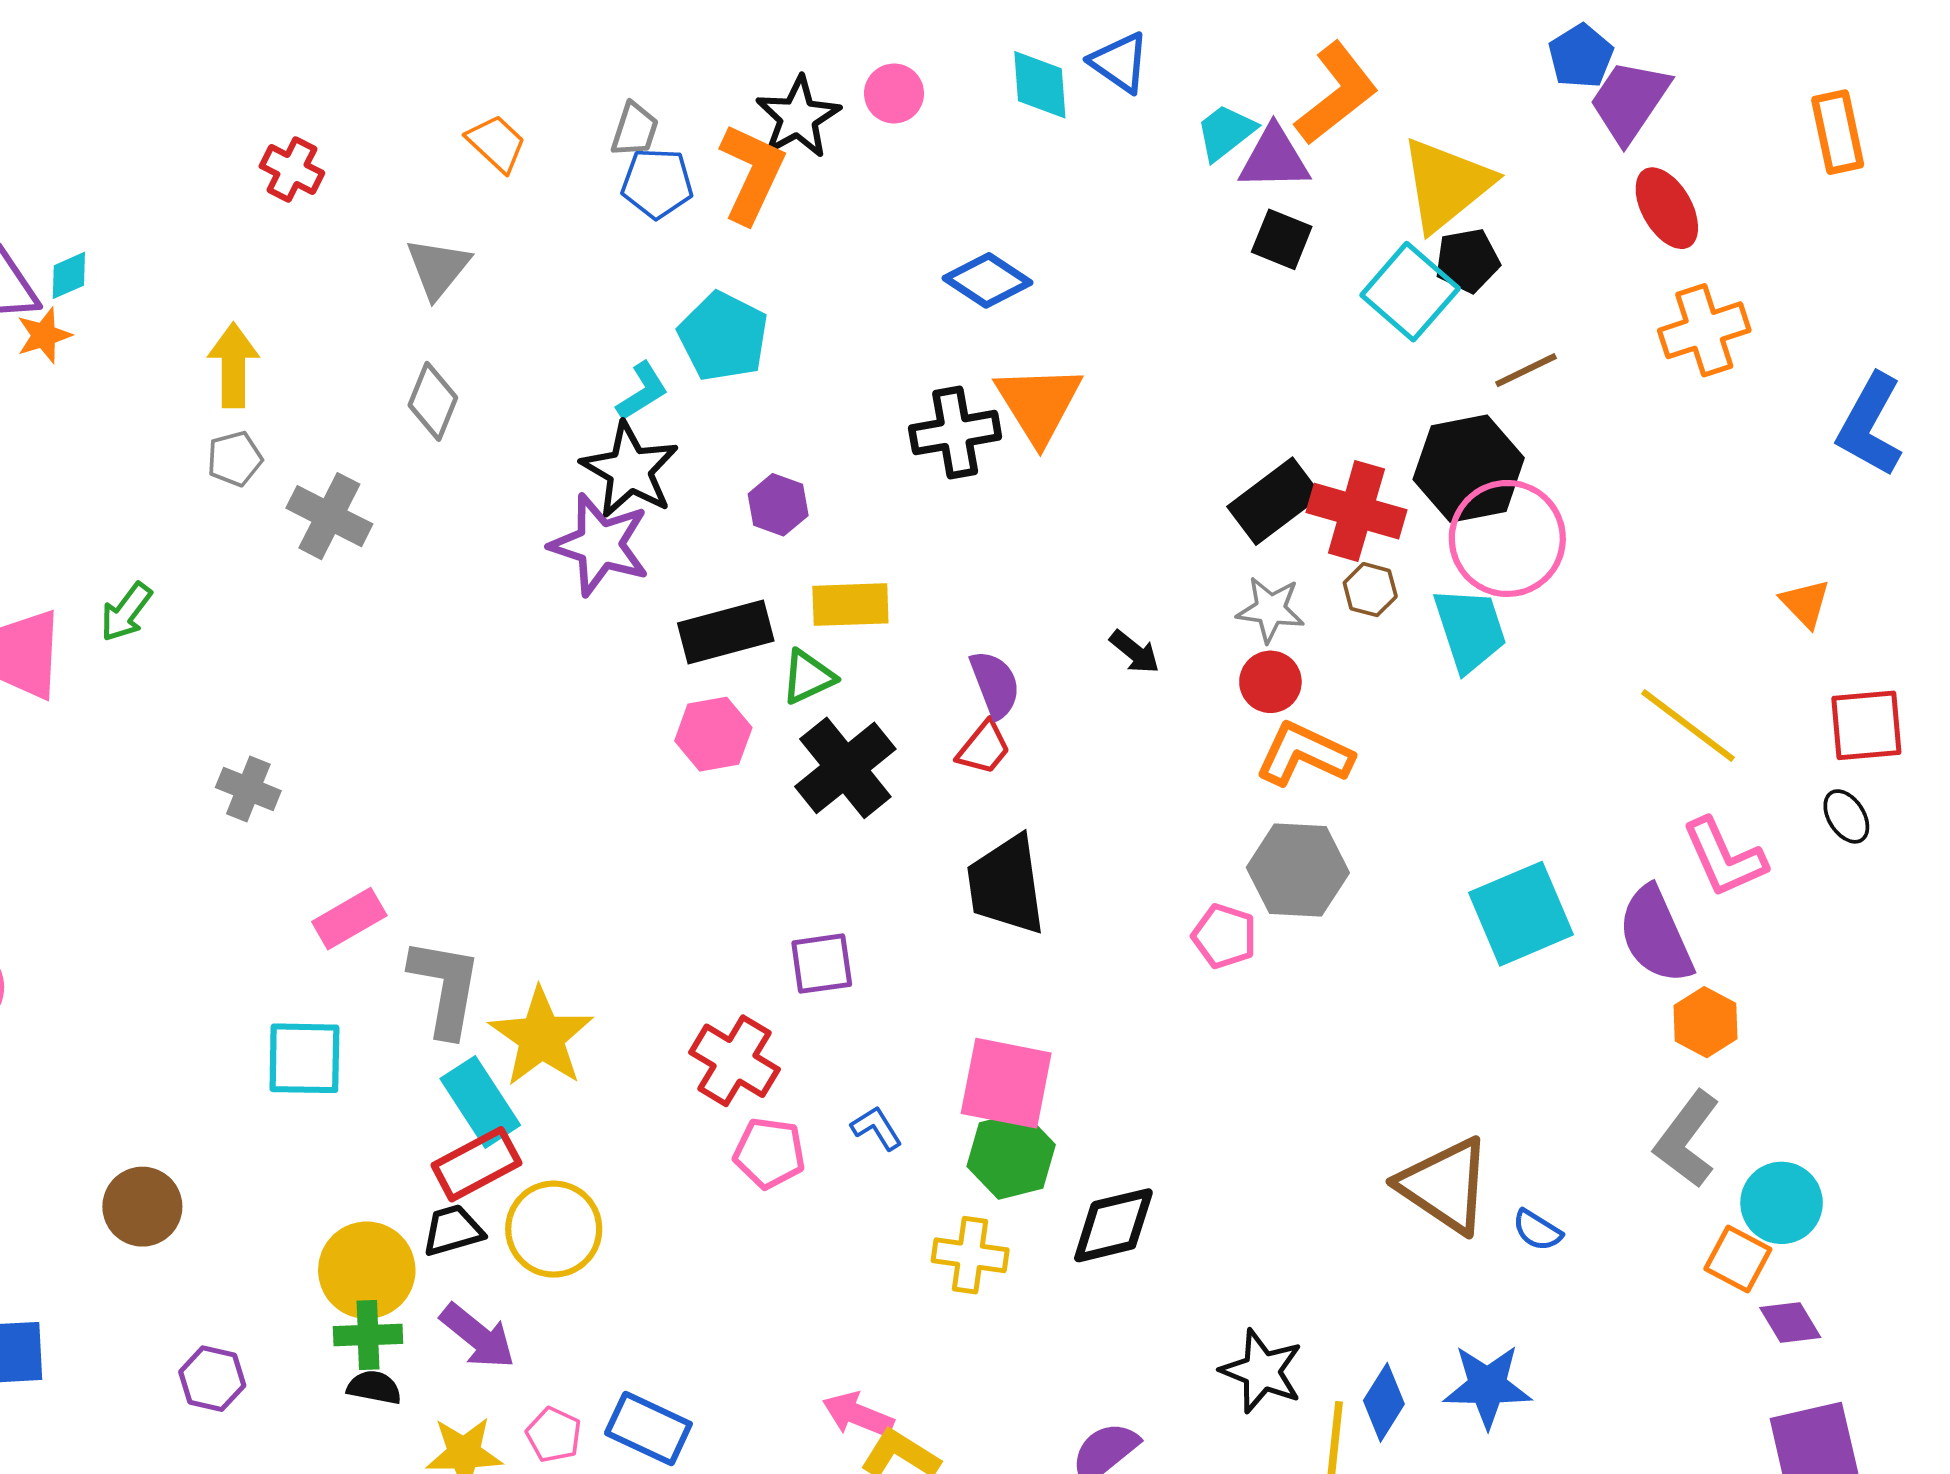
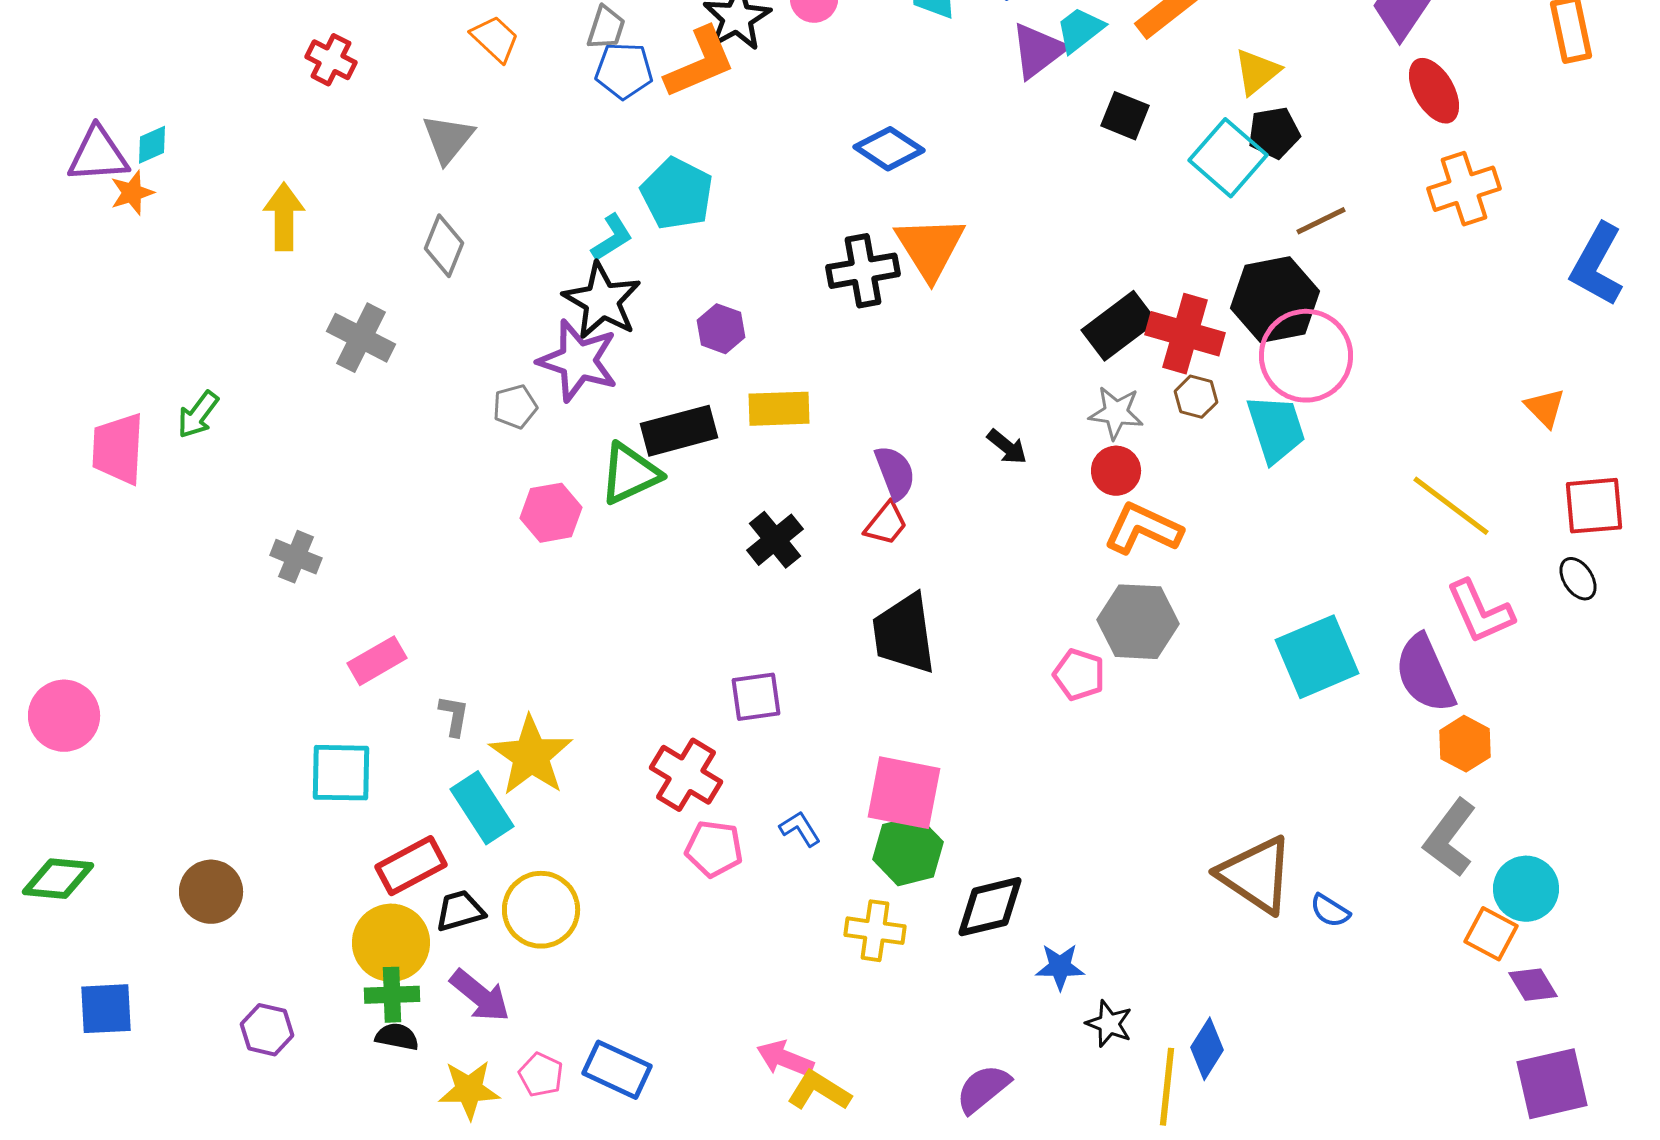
purple triangle: (1274, 158) -> (1038, 51), moved, turned -36
orange L-shape: (752, 173) -> (700, 63), turned 42
yellow triangle: (1446, 184) -> (1257, 72), size x0.6
gray pentagon: (235, 459) -> (515, 407), moved
green triangle: (808, 677) -> (630, 474), moved, size x1.4
pink hexagon: (713, 734) -> (551, 513), moved
black cross: (845, 768) -> (775, 540), size x0.7
gray L-shape: (445, 987) -> (454, 716), size x0.5
red rectangle: (476, 1164) -> (411, 866), moved
black star: (1262, 1371) -> (1109, 1024), size x0.7
blue star: (1487, 1386) -> (1060, 967), moved, size x0.7

